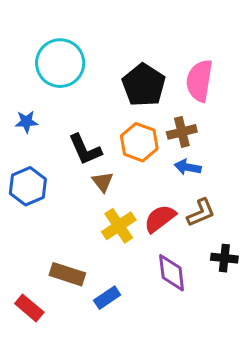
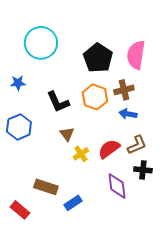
brown triangle: (103, 182) -> (67, 134), moved
yellow cross: (119, 226) -> (81, 154), size x0.7
black cross: (224, 258) -> (143, 170), moved

